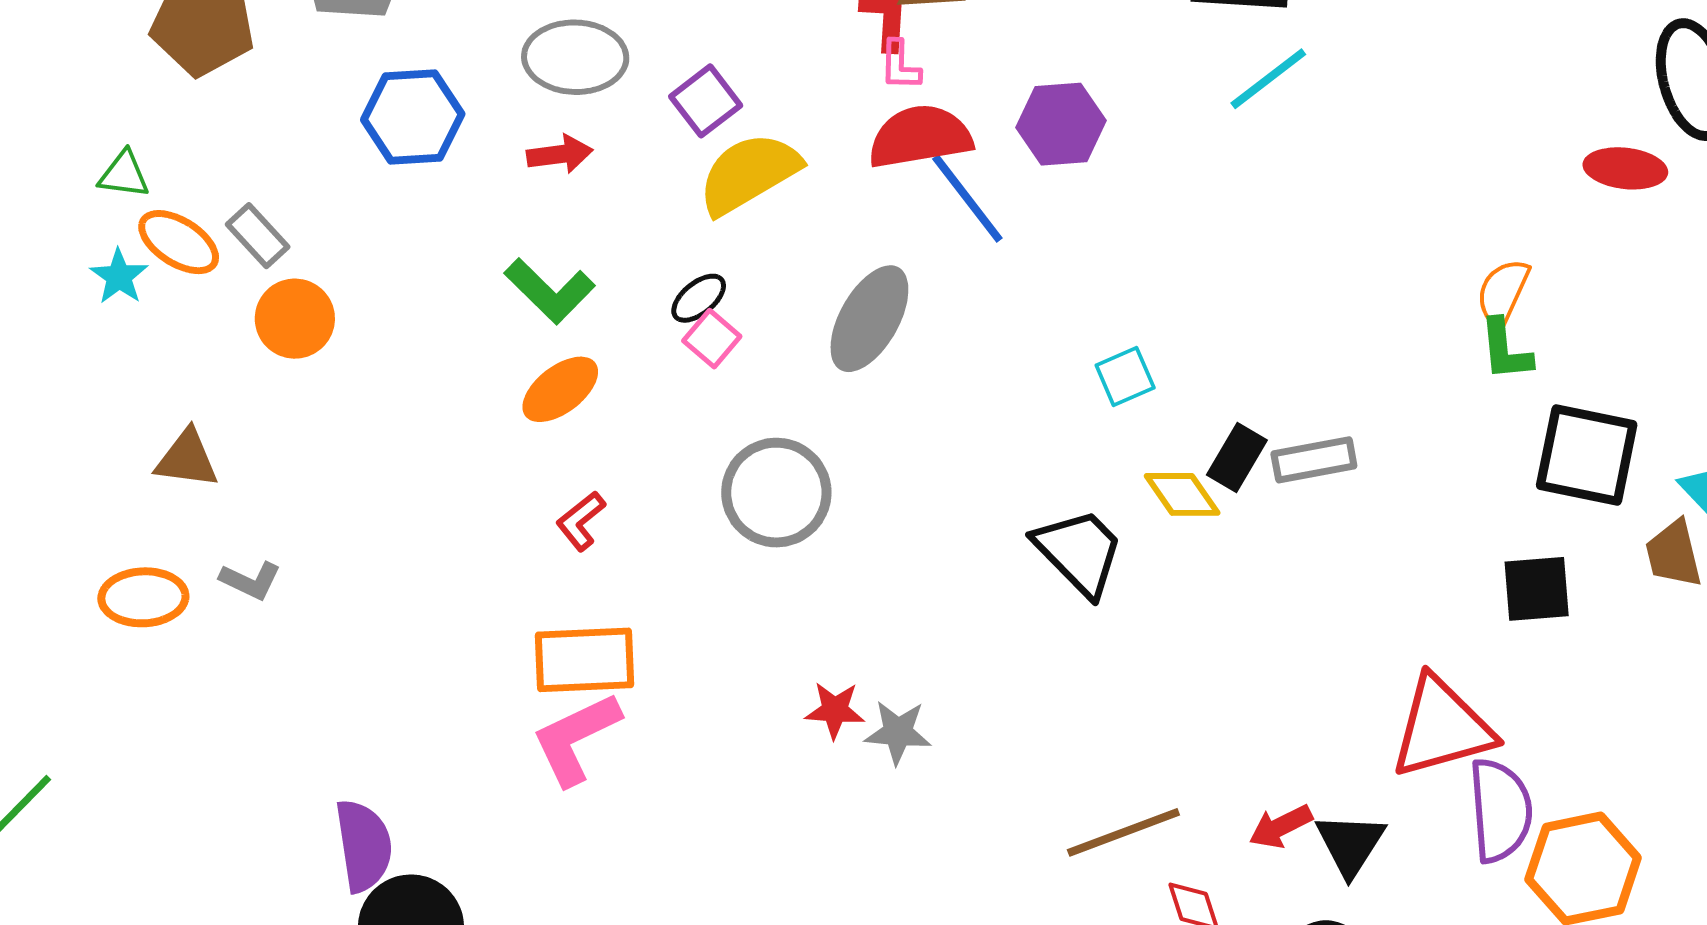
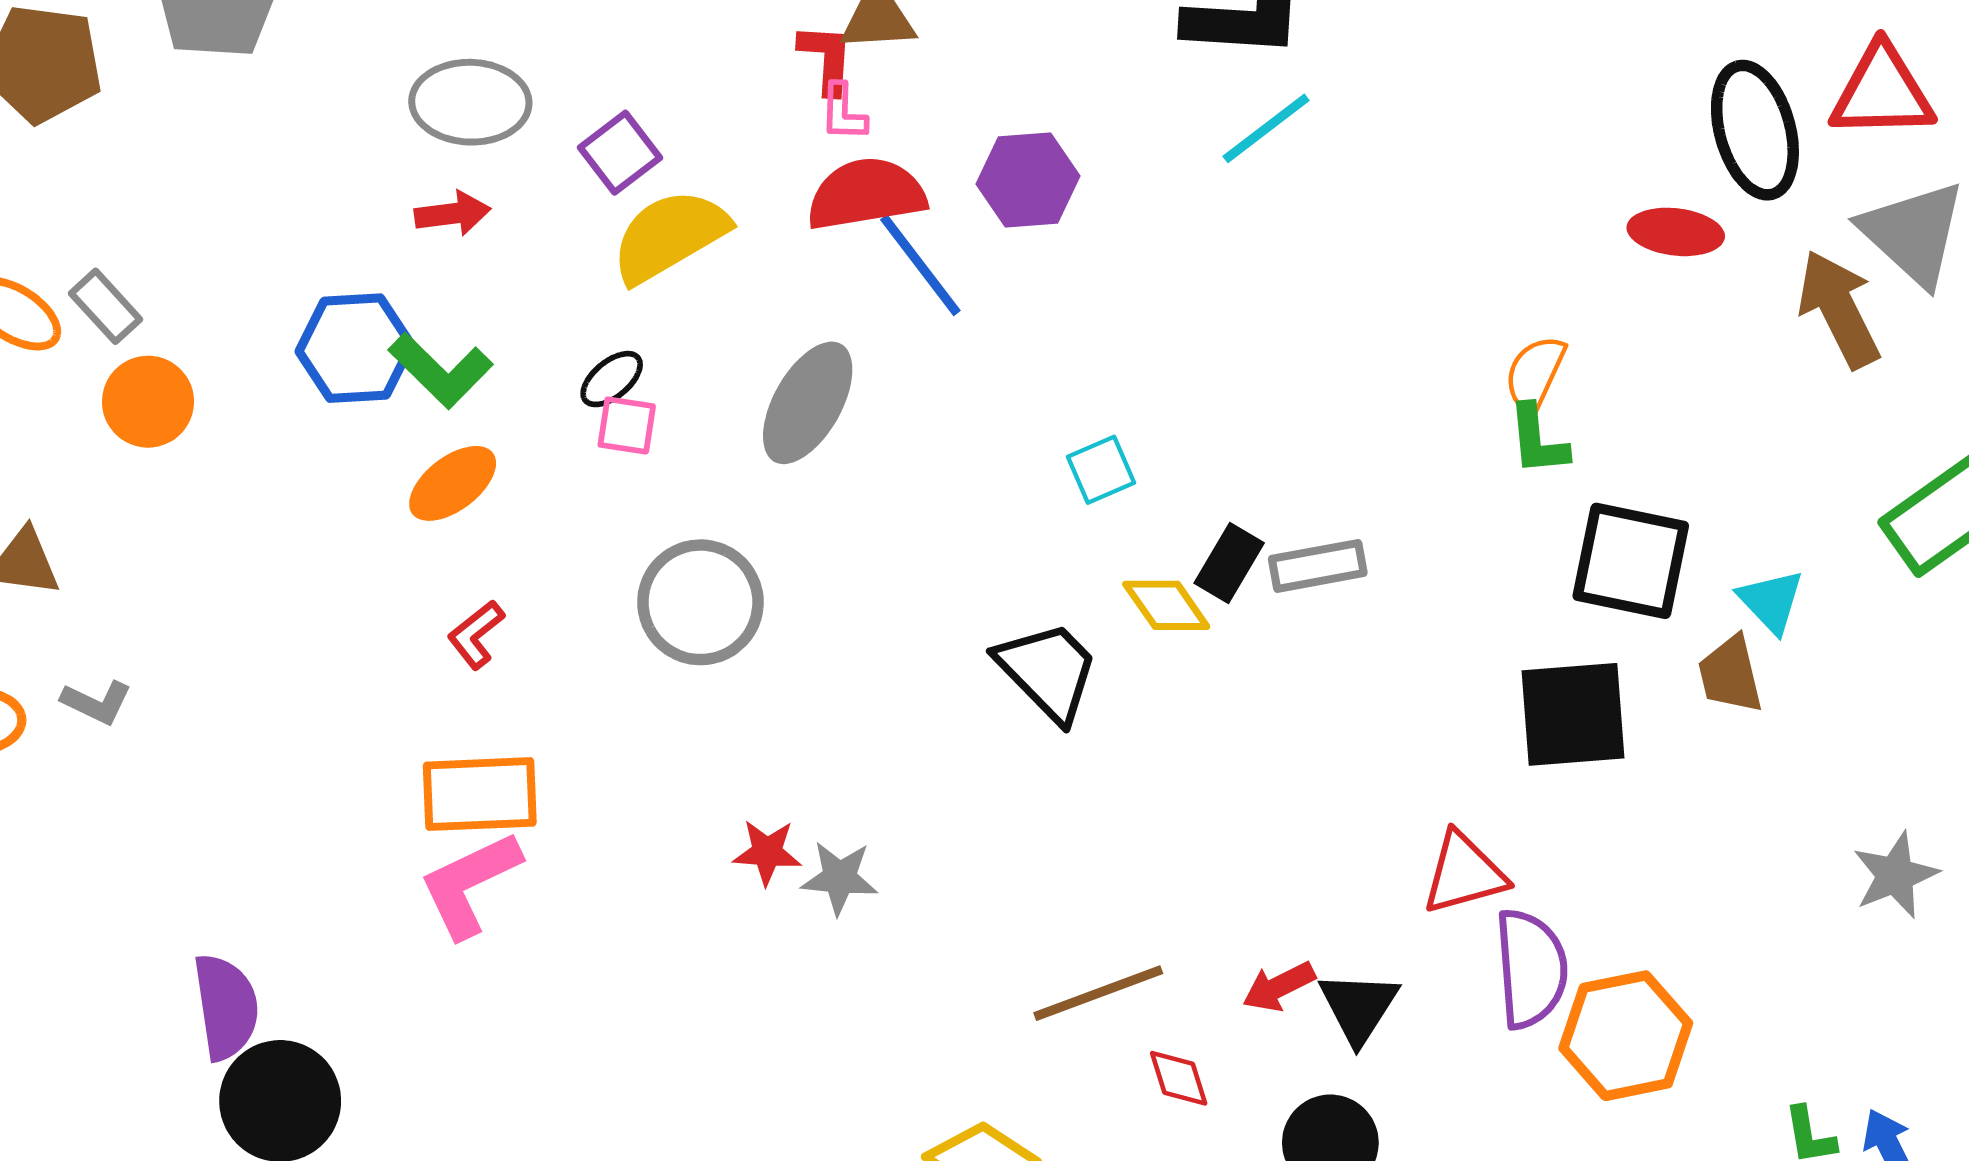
blue hexagon: (413, 117) -> (355, 348), moved
pink square: (712, 339) -> (627, 426), turned -32
black square: (1537, 589) -> (1573, 714), size x1.4
red triangle: (1442, 727) -> (1464, 873), size x0.7

